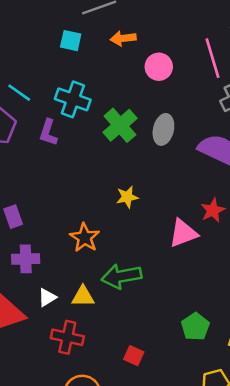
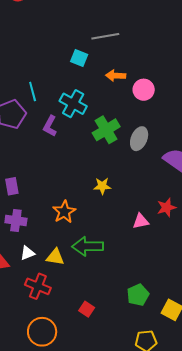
orange arrow: (123, 38) -> (116, 76), moved
cyan line: (19, 93) -> (33, 91), turned 30
pink triangle: (183, 233) -> (141, 221), size x0.7

